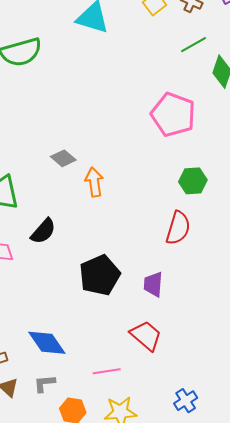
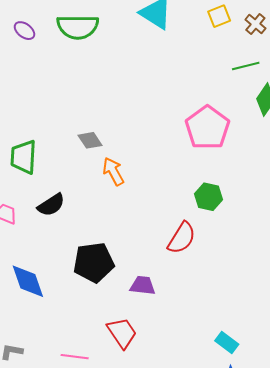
orange arrow: (94, 182) -> (113, 171), turned -36
purple trapezoid: (153, 284) -> (143, 285), turned 76
blue diamond: (47, 343) -> (28, 281), moved

